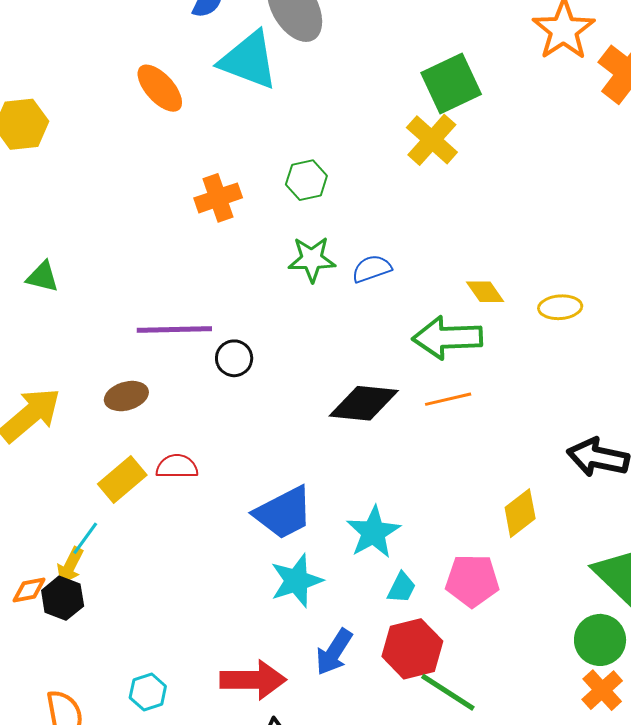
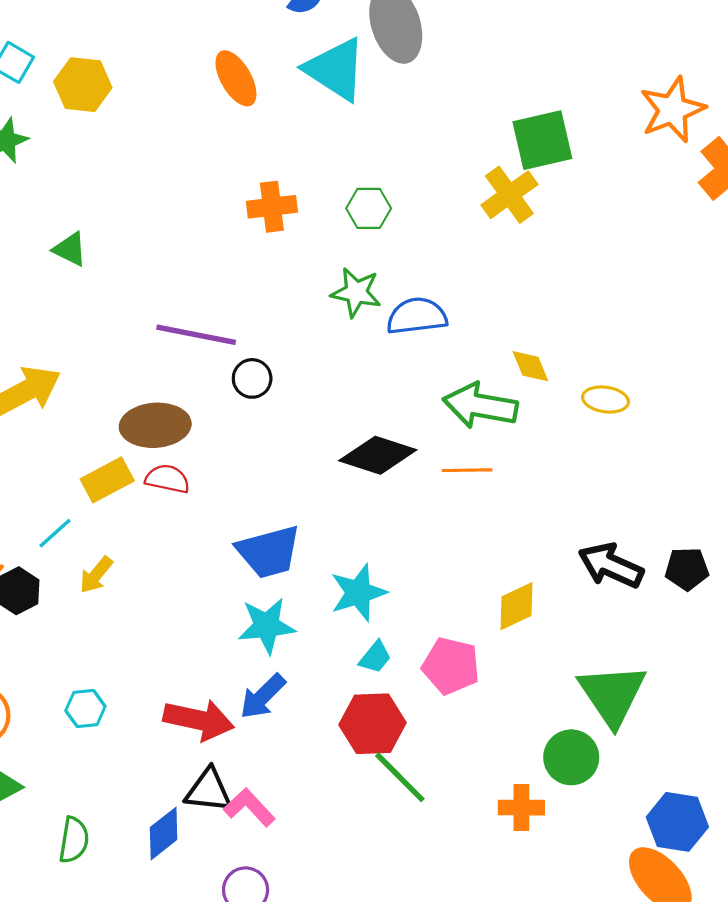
blue semicircle: (372, 269) -> (417, 316), size x1.4
brown ellipse: (126, 396) -> (155, 425), moved, size x1.5
yellow arrow: (70, 566) -> (96, 575), moved
blue arrow: (334, 652) -> (263, 696), moved
orange cross: (602, 690) -> (521, 808), moved, turned 30

